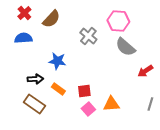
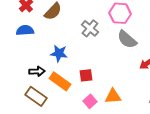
orange rectangle: (58, 89) -> (60, 81), size x1.5
red square: (84, 91) -> (86, 75), moved

